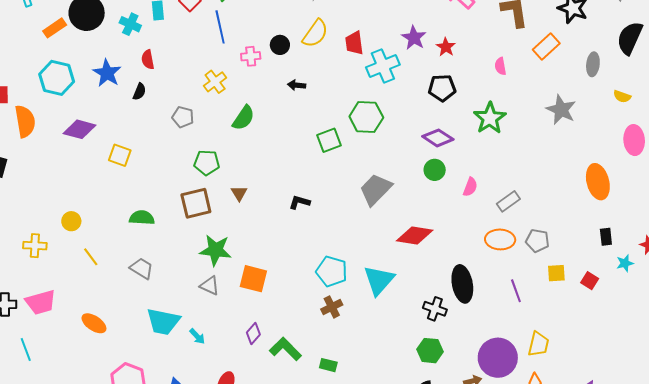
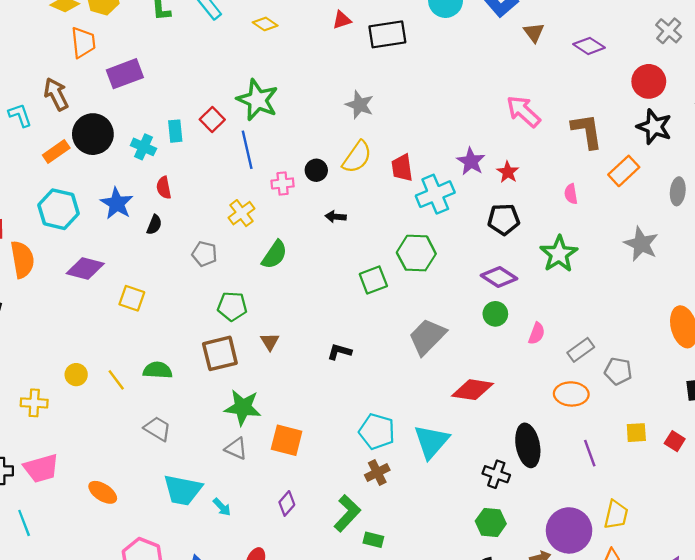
gray pentagon: (537, 241) -> (618, 371), moved
yellow line: (91, 257) -> (116, 380), moved
green L-shape: (285, 349) -> (347, 513), moved, turned 88

